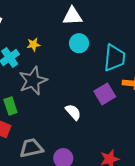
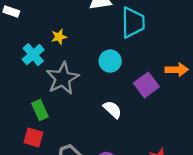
cyan circle: (79, 43) -> (110, 61), moved
cyan trapezoid: (114, 58) -> (133, 23), moved

